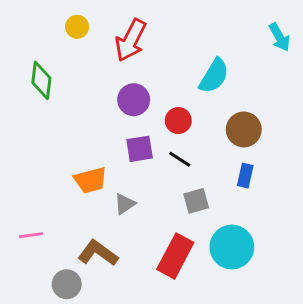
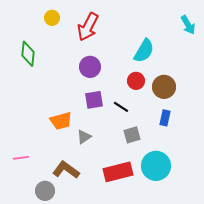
red circle: (178, 121) -> (136, 81), moved
red rectangle: (175, 256) -> (118, 172), turned 48

